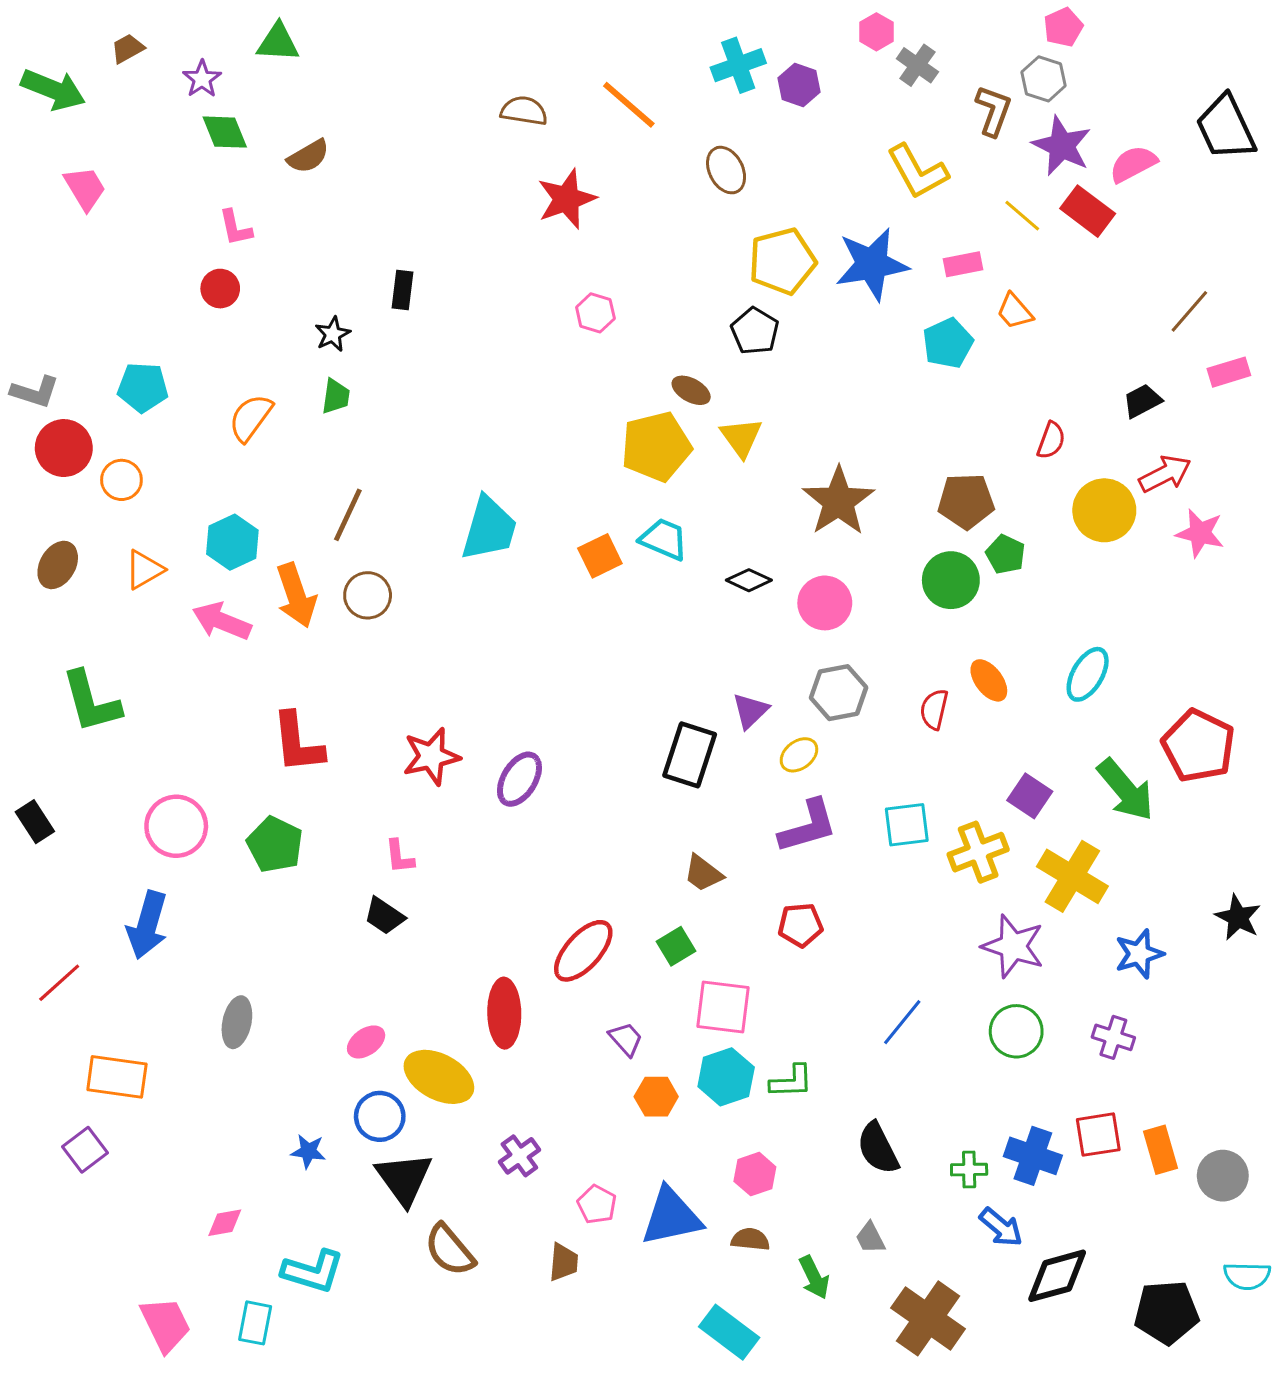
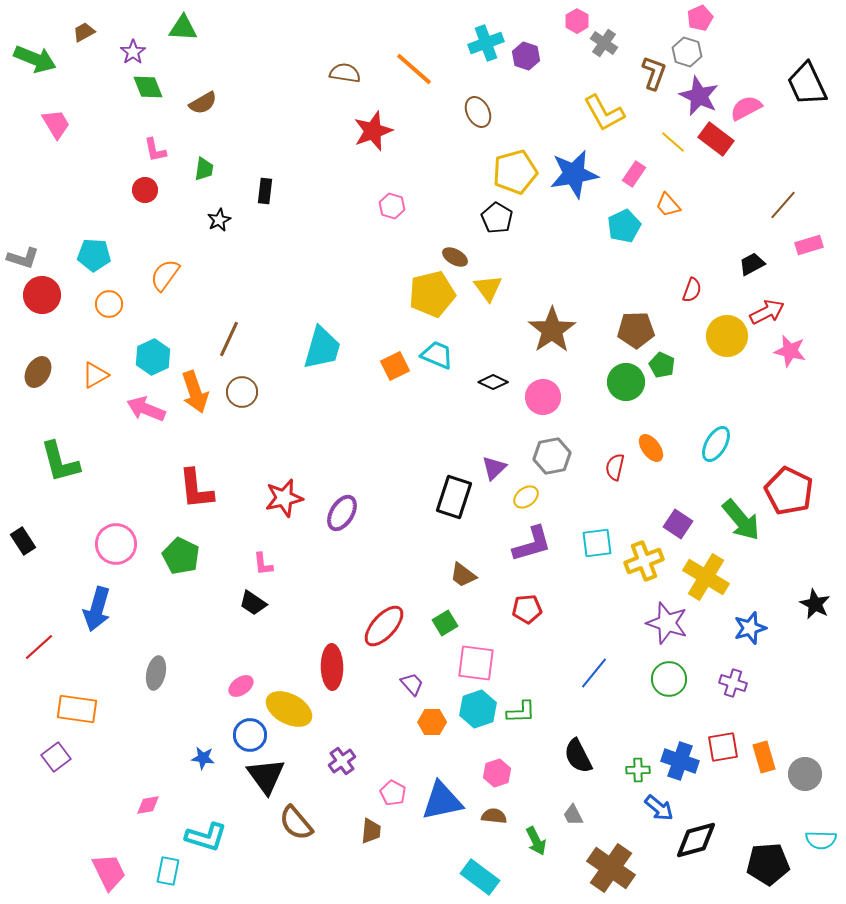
pink rectangle: (963, 264) -> (634, 174), turned -45
green trapezoid: (336, 396) -> (204, 169), moved
orange circle: (121, 480) -> (109, 304), moved

